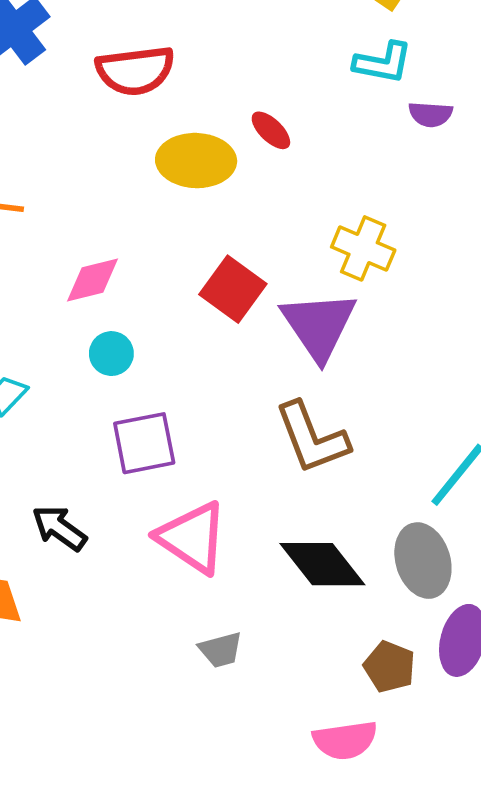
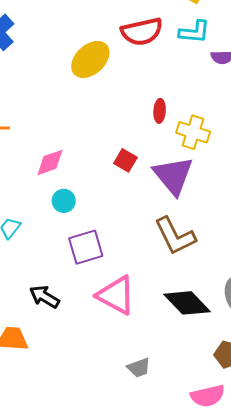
red semicircle: (135, 71) -> (142, 32), moved
red ellipse: (271, 130) -> (160, 111), moved, turned 55
yellow ellipse: (196, 161) -> (90, 59), moved, turned -39
red square: (233, 289) -> (125, 160), size x0.7
gray trapezoid: (221, 650) -> (139, 368), moved

